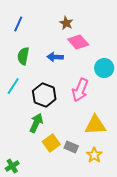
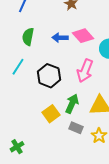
pink diamond: (78, 42) -> (83, 36), moved
green arrow: (36, 123) -> (72, 104), moved
yellow square: (51, 143) -> (51, 114), moved

